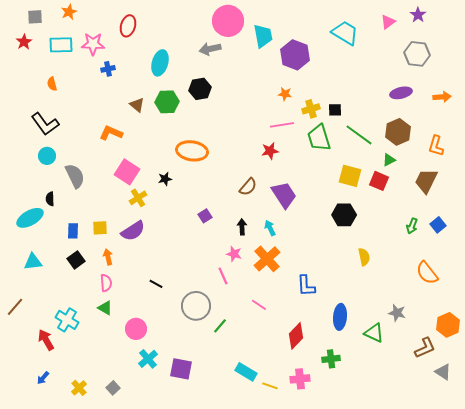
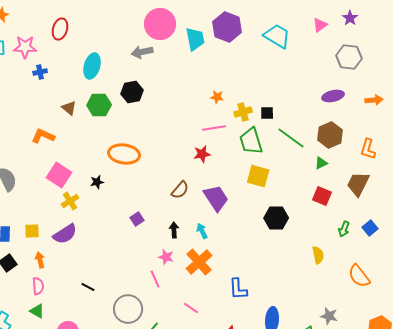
purple hexagon: (295, 55) -> (227, 27), moved
yellow square: (350, 176) -> (258, 176), moved
red square: (379, 181) -> (322, 196), moved
yellow semicircle: (364, 257) -> (318, 255), moved

